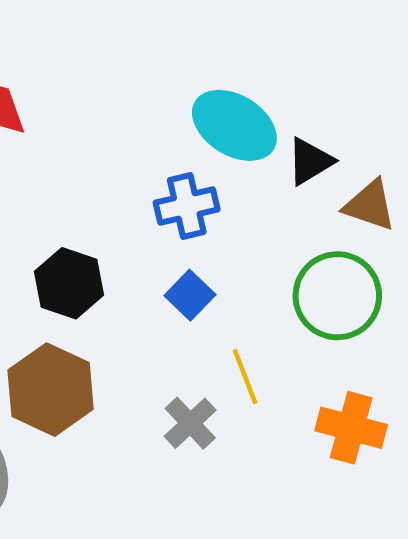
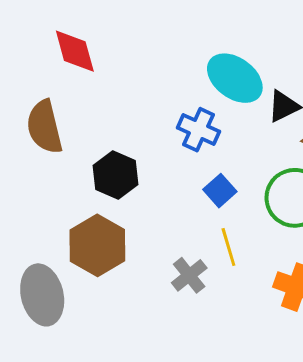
blue cross: (187, 206) -> (199, 130), turned 33
blue square: (190, 295) -> (220, 191), moved

